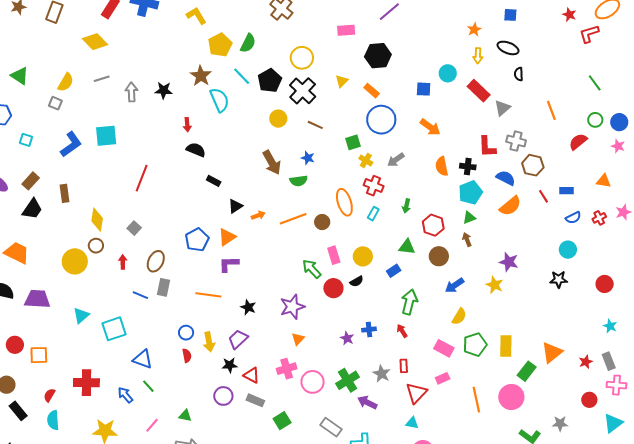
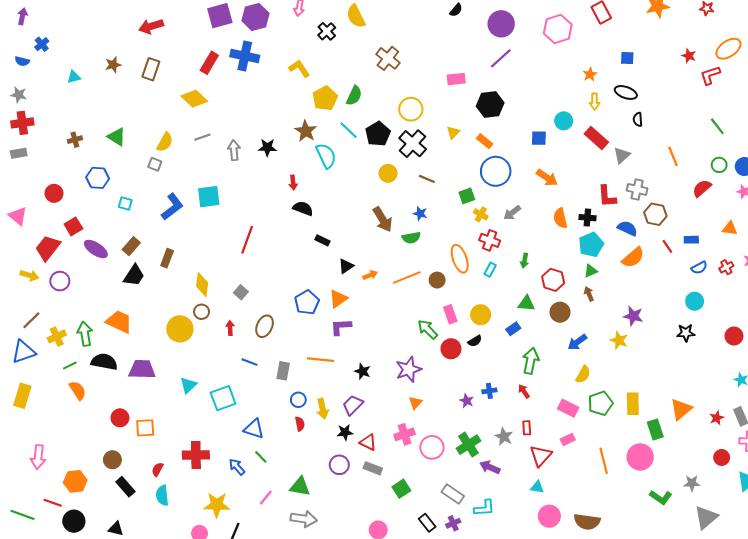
brown rectangle: (64, 193) -> (167, 258), turned 30
gray rectangle: (163, 287) -> (283, 371), moved
green rectangle: (527, 371) -> (655, 429), turned -54
green triangle: (185, 416) -> (300, 486), size x1.5

